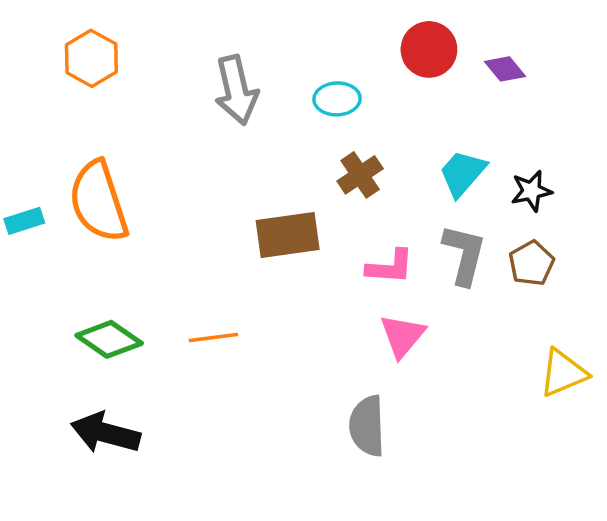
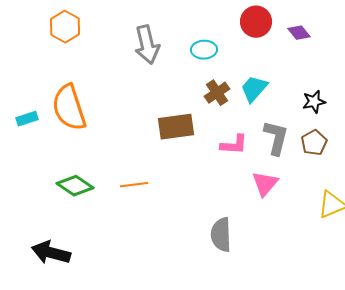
cyan trapezoid: (463, 173) -> (254, 89), moved
pink triangle: (402, 336) -> (265, 184), moved
black arrow: (106, 433) -> (51, 253), moved

